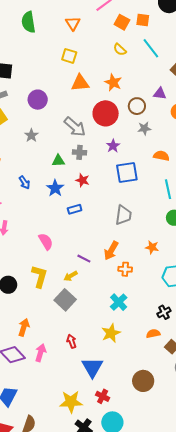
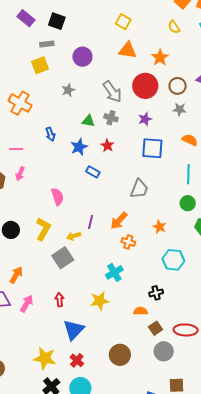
blue rectangle: (75, 209) -> (93, 172), turned 32
purple line: (84, 259) -> (91, 222), turned 64

